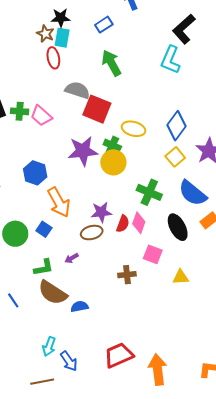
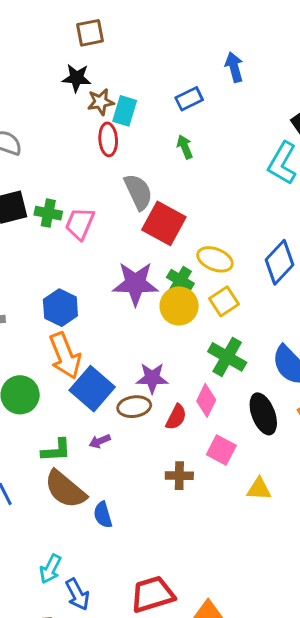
black star: (61, 18) -> (77, 78), moved
brown star: (45, 34) -> (101, 102), turned 30
green arrow: (111, 63) -> (185, 147), moved, size x0.6
gray semicircle: (77, 90) -> (138, 192), turned 40
pink trapezoid: (41, 116) -> (80, 224), turned 65
yellow square: (175, 157) -> (224, 301), moved
orange arrow: (59, 202) -> (65, 356), moved
red semicircle: (123, 224) -> (176, 417), moved
blue square: (44, 229) -> (92, 389), moved, size x1.8
blue semicircle: (79, 307) -> (103, 515), turned -102

